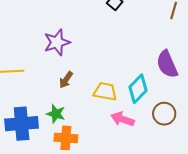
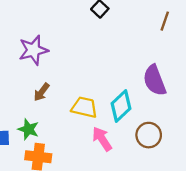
pink arrow: (123, 119) -> (102, 139), turned 35

